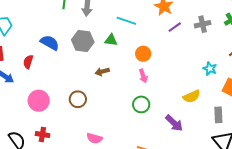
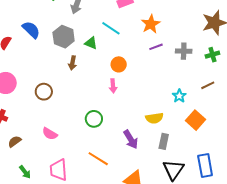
brown arrow: (102, 72) -> (72, 63), moved, turned -80
green circle: (141, 104) -> (94, 119), moved
gray rectangle: (218, 115) -> (164, 141), moved

